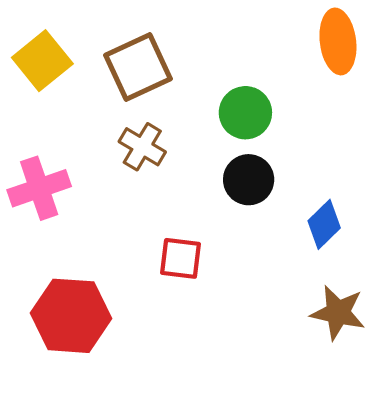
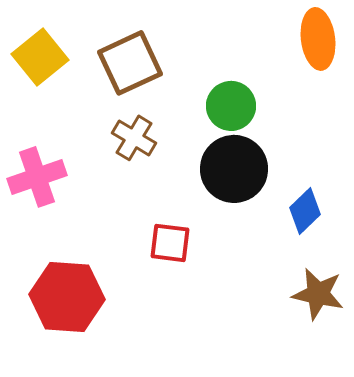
black circle: (249, 180) -> (234, 169), size x1.4

